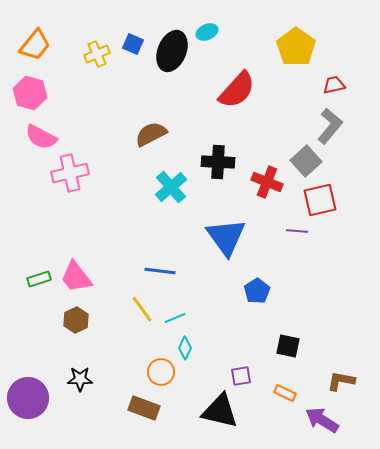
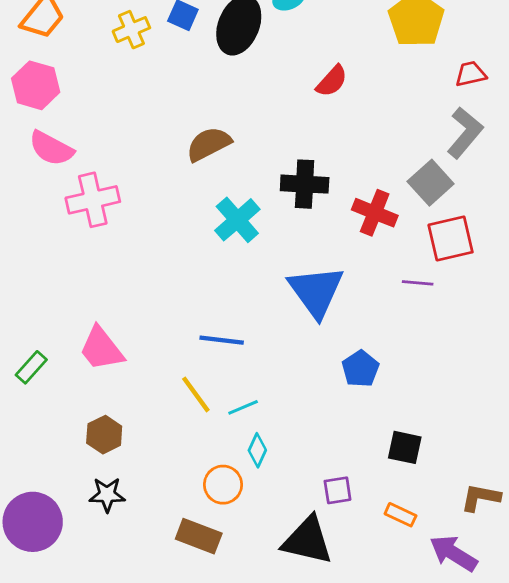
red semicircle: (237, 90) -> (332, 81), size x0.6
green rectangle: (39, 279) -> (31, 367), moved, turned -30
brown hexagon: (76, 320) -> (104, 435), moved

